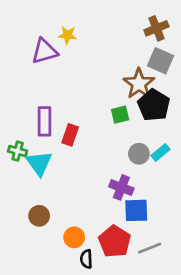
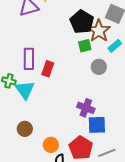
black pentagon: (154, 105) -> (82, 22), moved
green square: (120, 115) -> (85, 46), moved
cyan rectangle: (160, 152) -> (115, 46), moved
gray circle: (139, 154) -> (99, 67), moved

